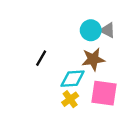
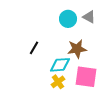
cyan circle: (91, 30) -> (68, 19), moved
gray triangle: (108, 30) -> (89, 17), moved

